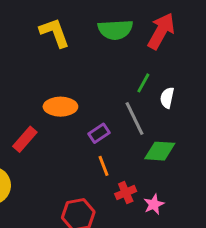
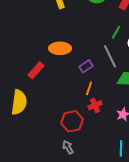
orange line: (103, 166) -> (89, 88), turned 40
red cross: (126, 193) -> (95, 105), moved

